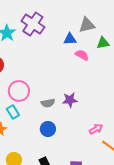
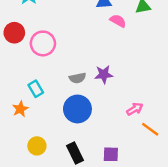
pink circle: (19, 91) -> (43, 43), moved
blue circle: (48, 129) -> (77, 109), size x1.5

